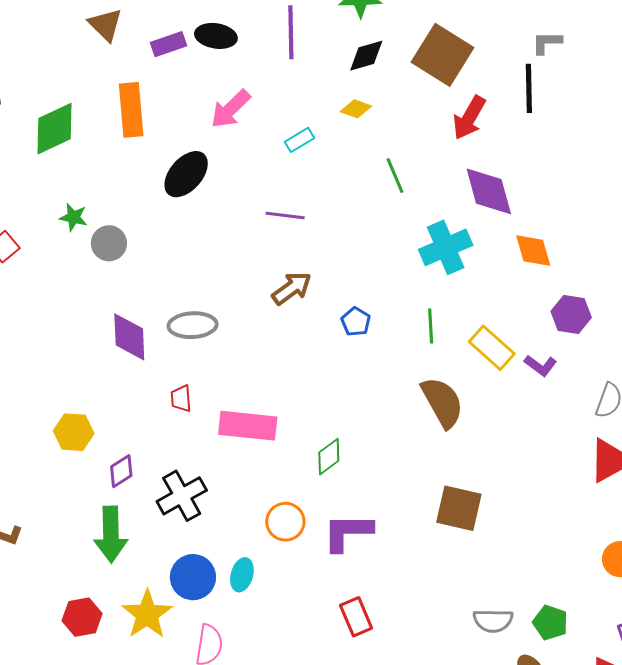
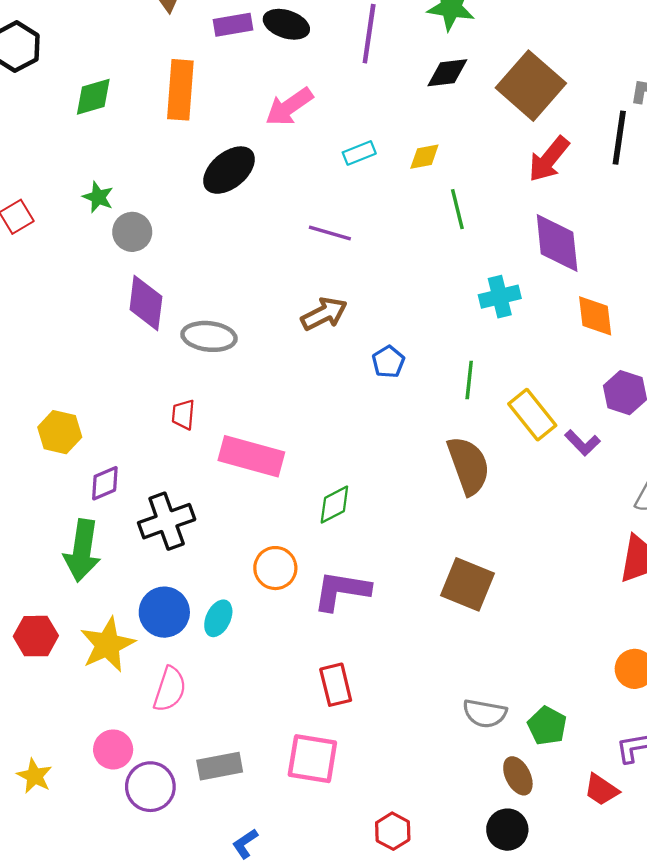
yellow diamond: (356, 109) -> (424, 157), moved, turned -40
green diamond: (55, 129) -> (93, 97), size x0.7
cyan cross: (446, 247) -> (500, 297), size x0.7
purple diamond: (129, 337) -> (146, 303), moved

